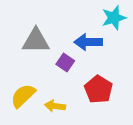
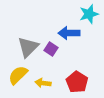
gray triangle: (36, 41) -> (28, 47), moved, turned -45
red pentagon: (98, 89) -> (77, 82), moved

